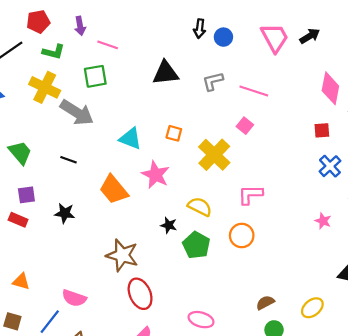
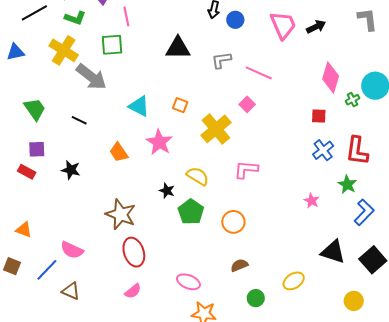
pink line: (108, 45) -> (126, 16), turned 54
orange trapezoid: (114, 190) -> (119, 152), size x0.7
orange circle: (242, 236) -> (233, 222), moved
brown semicircle: (265, 303) -> (239, 265), moved

